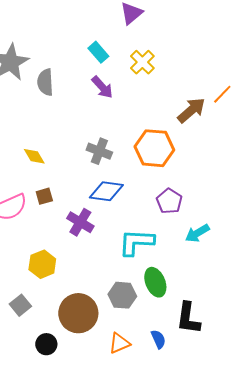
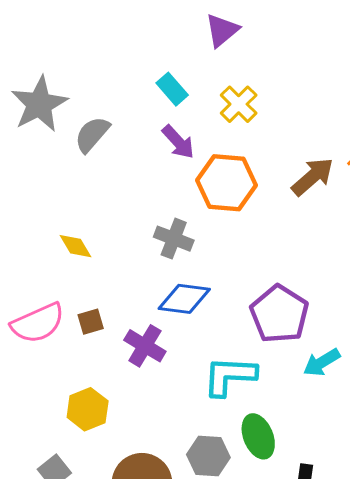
gray semicircle: (45, 82) -> (92, 134), turned 44
orange hexagon: (154, 148) -> (227, 183), moved
brown square: (44, 196) -> (91, 322), moved
purple pentagon: (169, 201) -> (279, 314), size x1.5

